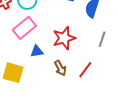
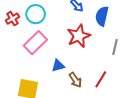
red star: (64, 38) -> (79, 36), moved
blue triangle: (37, 51) -> (58, 66), moved

